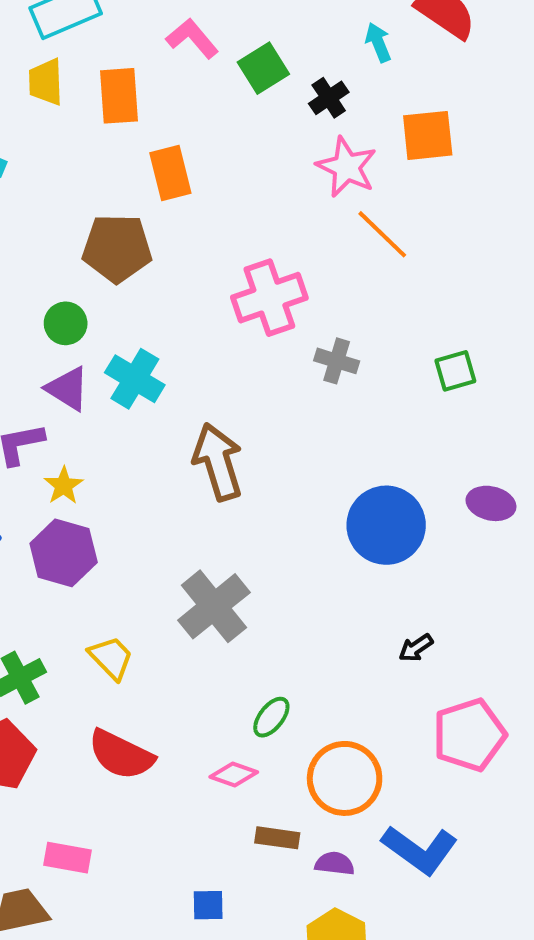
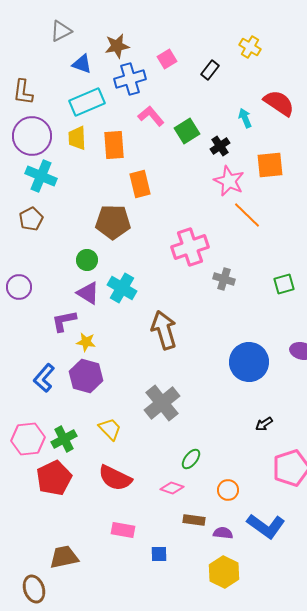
yellow star: (64, 486) -> (86, 342), turned -30
orange circle: (345, 778) -> (228, 490), size x0.6
pink rectangle: (68, 858) -> (123, 530), moved

